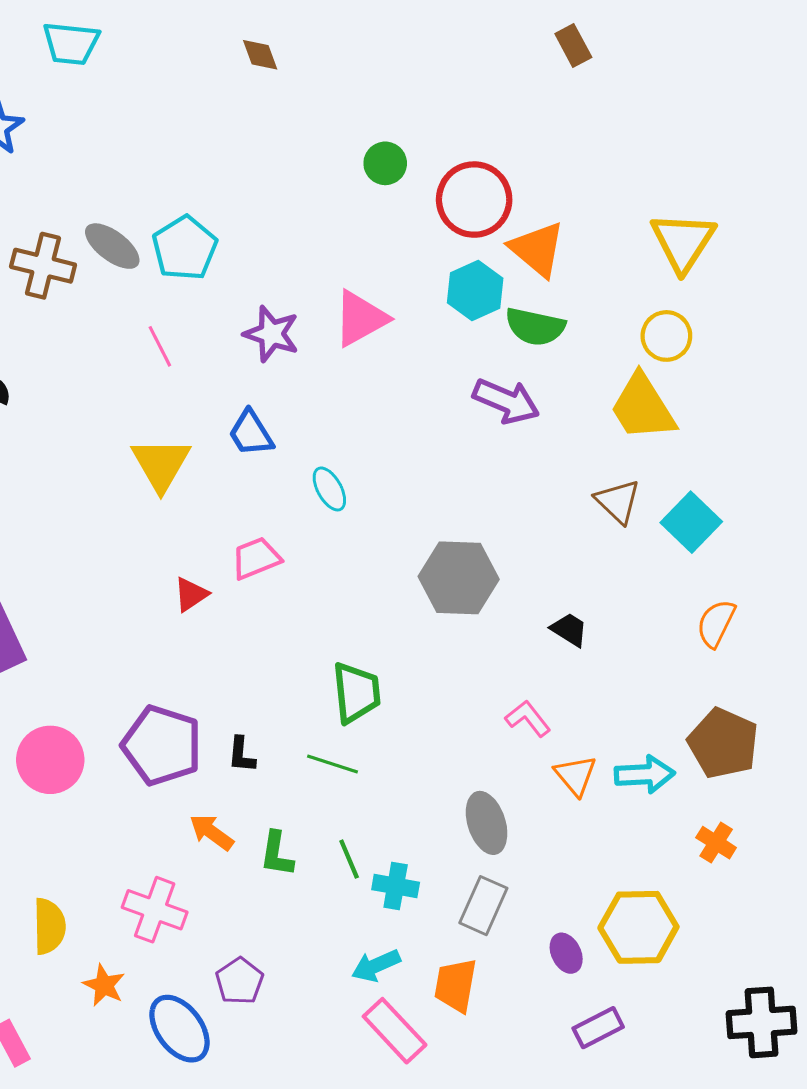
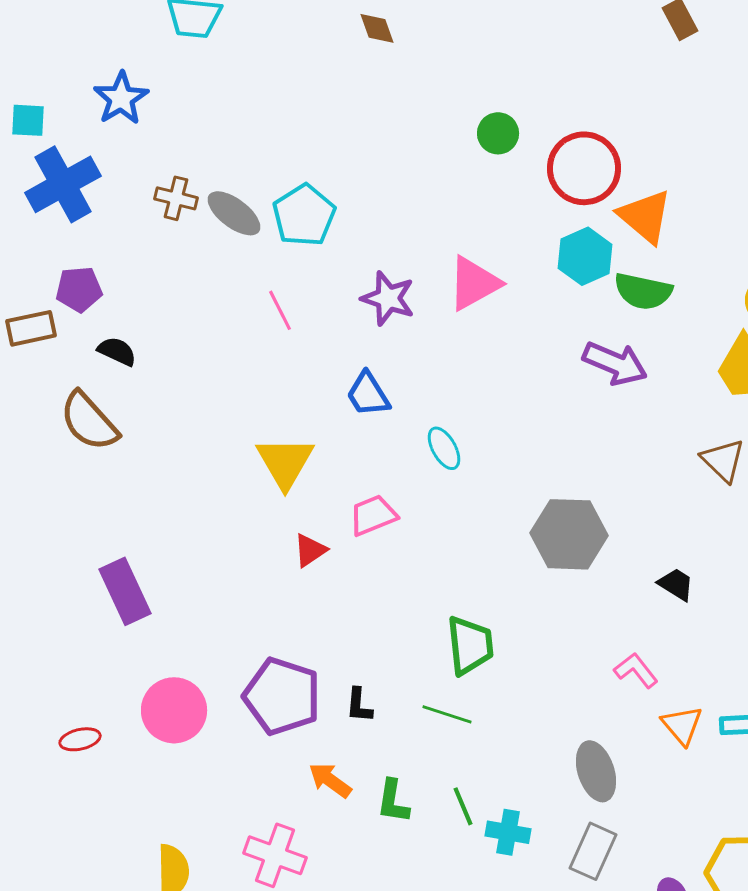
brown cross: (43, 266) -> (176, 198), moved, size x0.7
yellow triangle: (161, 464) -> (285, 462), moved

